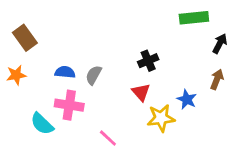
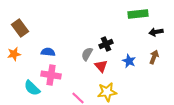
black arrow: (220, 44) -> (156, 32), turned -128
gray semicircle: (94, 75) -> (87, 54), moved
blue star: (187, 99) -> (129, 61), moved
yellow star: (161, 118) -> (107, 92), moved

